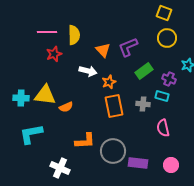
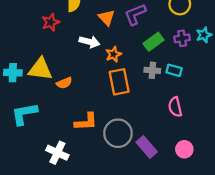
purple cross: (169, 79) -> (182, 38), moved, turned -32
gray cross: (143, 104) -> (152, 70), moved
purple rectangle: (138, 163) -> (147, 147), turned 42

